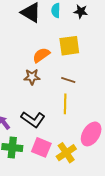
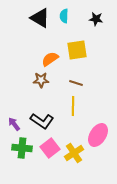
black star: (81, 11) -> (96, 19), moved
pink square: (41, 147) -> (50, 148), turned 30

